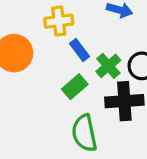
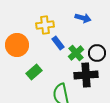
green rectangle: (75, 87) -> (34, 72), moved

